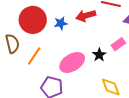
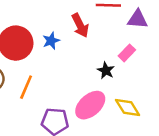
red arrow: (86, 16) -> (80, 25), turned -90
pink ellipse: (72, 62) -> (90, 105), moved

